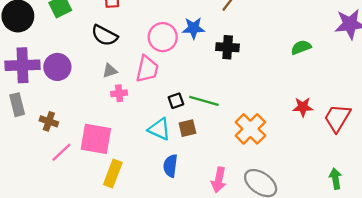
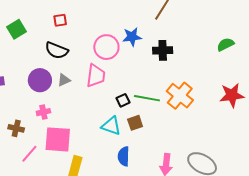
purple circle: (57, 67) -> (40, 80), moved
pink cross: (119, 93) -> (43, 112), moved
red star: (303, 107) -> (232, 95), size x1.4
orange cross: (250, 129) -> (180, 96), moved

